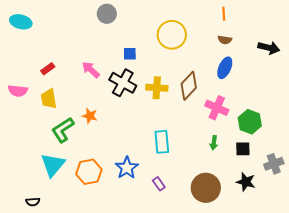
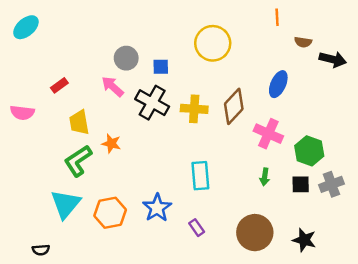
gray circle: (107, 14) -> (126, 58), moved
cyan ellipse: (21, 22) -> (26, 27), turned -55
brown semicircle: (225, 40) -> (303, 42), moved
yellow trapezoid: (49, 99) -> (79, 122), moved
gray cross: (274, 164) -> (331, 184), moved
black star: (246, 182) -> (304, 240), moved

